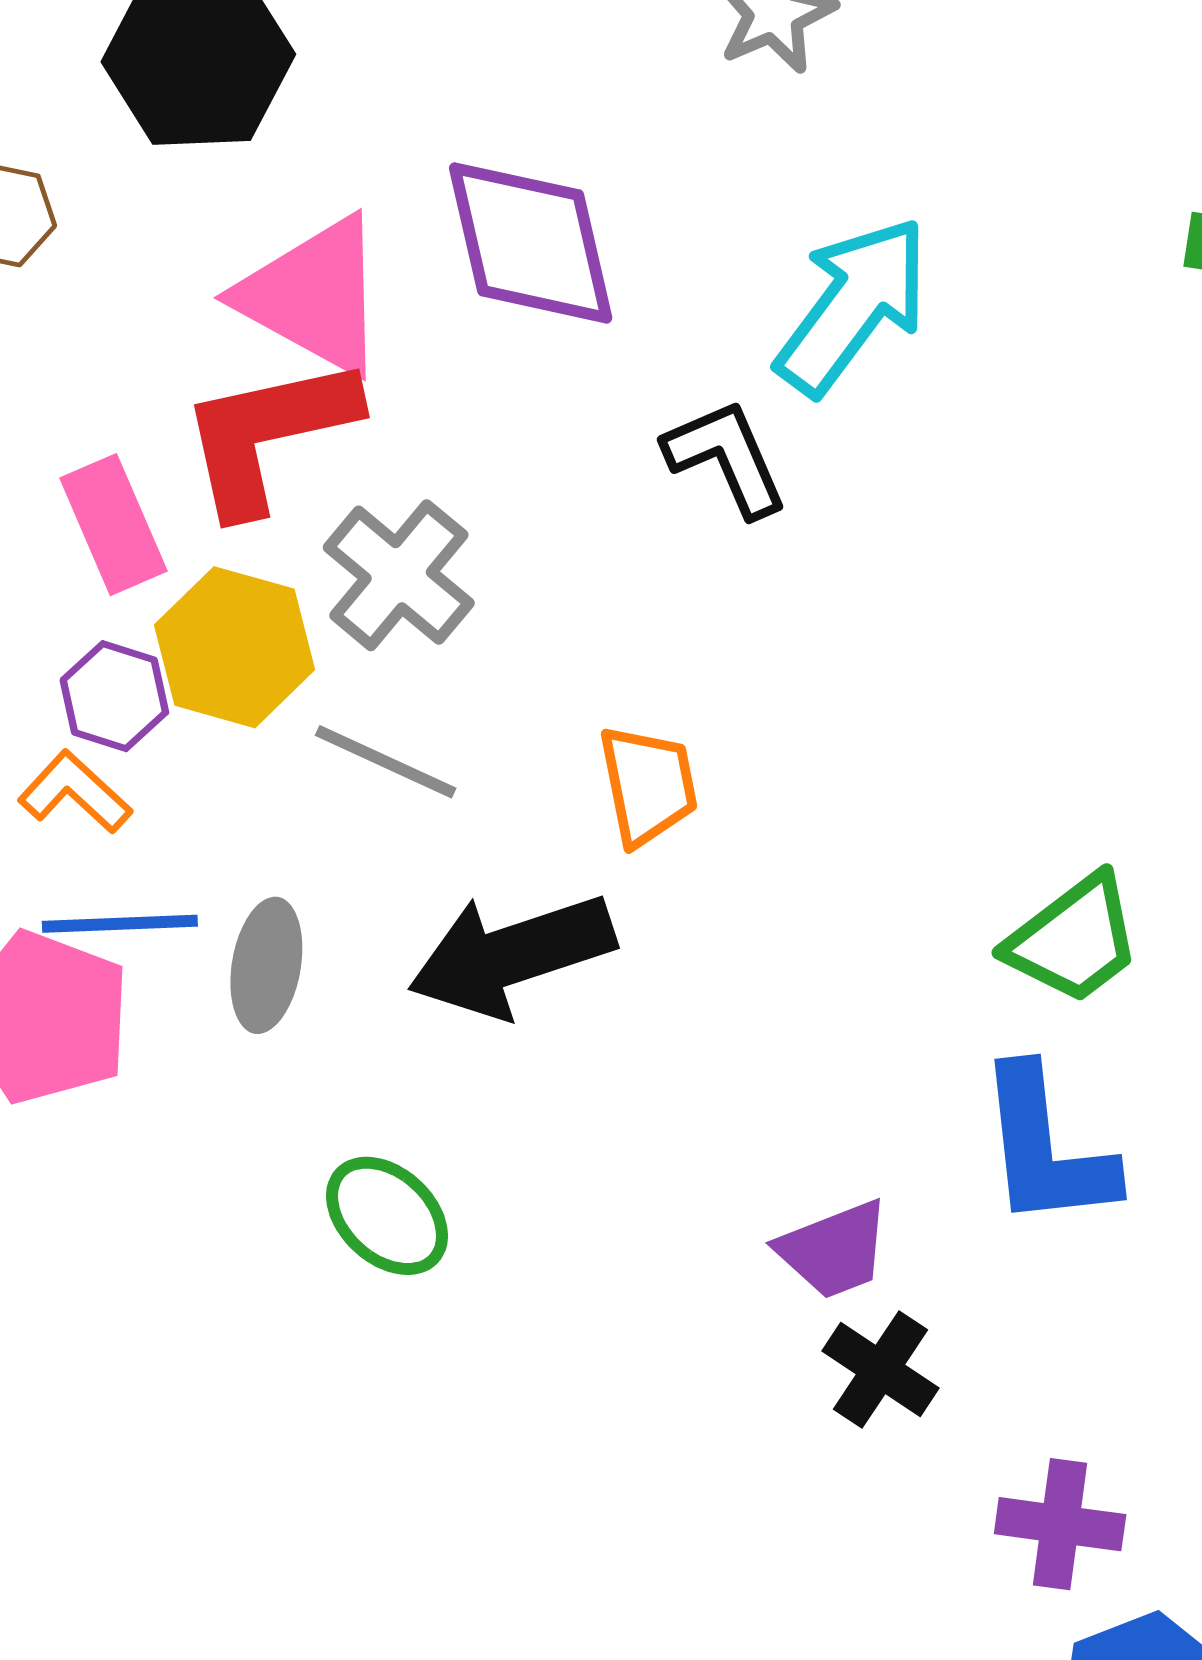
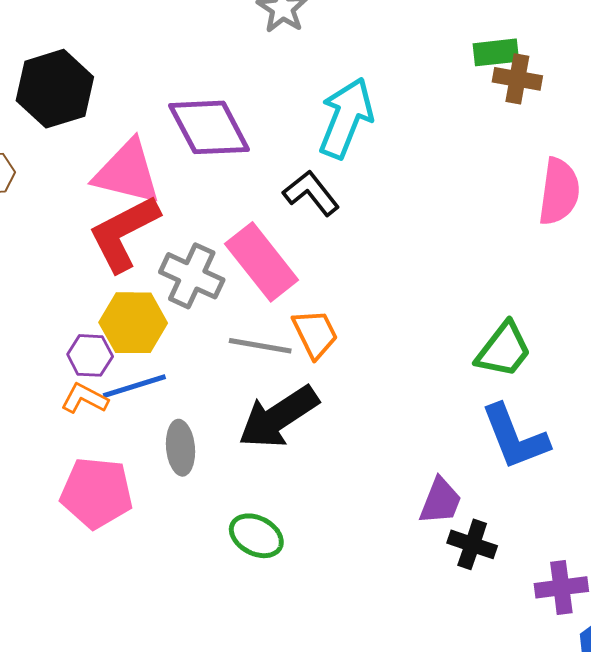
pink rectangle: (113, 525) -> (262, 262), moved, size x1.4
gray line: (386, 762) -> (260, 346), moved
blue line: (120, 924) -> (134, 386), moved
purple trapezoid: (834, 1250) -> (440, 501), turned -32

